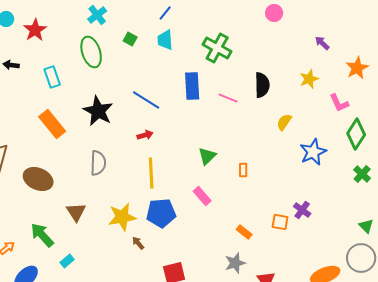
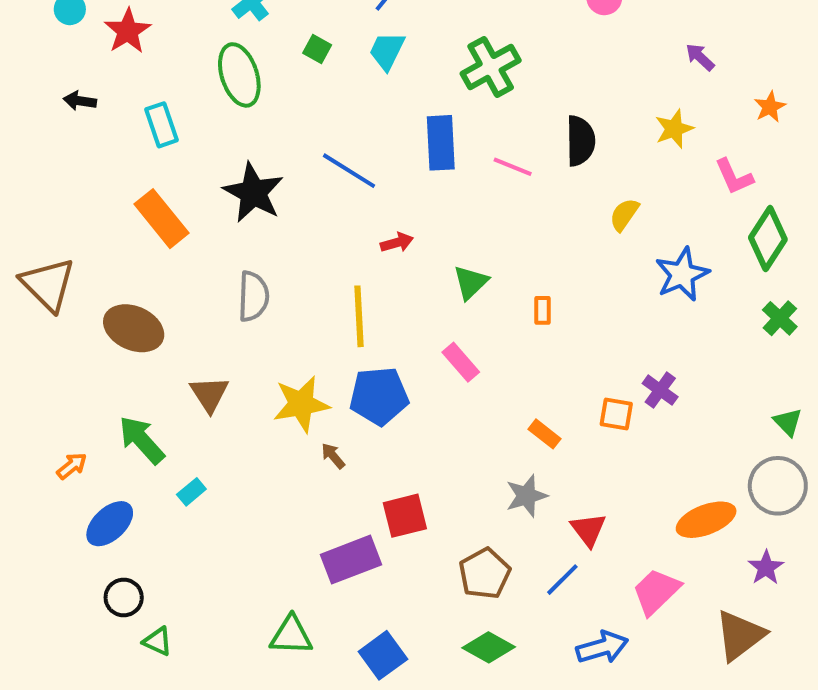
cyan trapezoid: (165, 40) -> (387, 51), turned 30
green cross: (217, 48) -> (491, 67), turned 32
orange star: (357, 68) -> (770, 107), size x0.7
red arrow: (145, 135) -> (397, 242), moved

